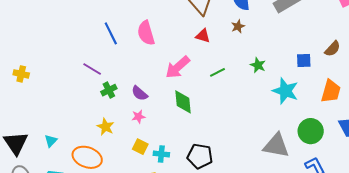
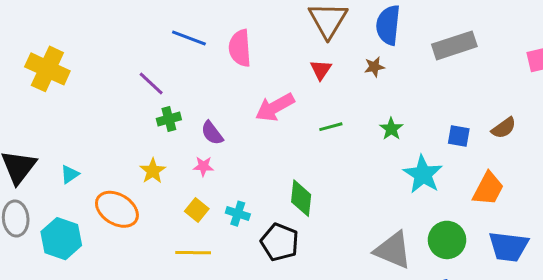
blue line: (111, 33) -> (189, 38), turned -55
red triangle: (203, 36) -> (321, 70), turned 35
yellow cross: (21, 74) -> (47, 69), size x1.8
green diamond: (183, 102) -> (301, 198), moved
cyan cross: (161, 154) -> (238, 214), moved

